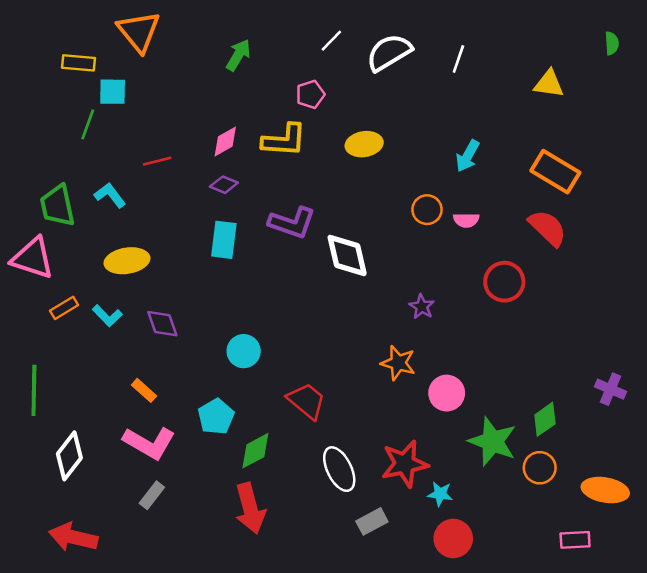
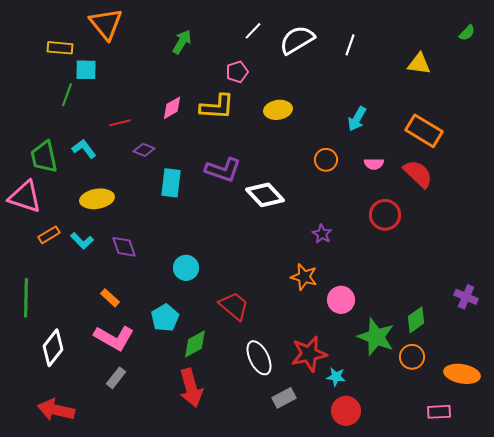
green semicircle: (612, 43) -> (467, 33), turned 48
purple diamond: (224, 185) -> (144, 150), moved
pink semicircle: (466, 220) -> (374, 164), moved
white diamond: (347, 255) -> (265, 195), turned -30

